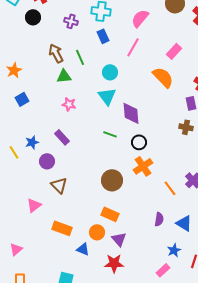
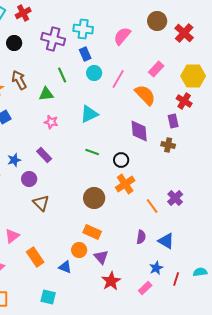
black circle: (33, 17) -> (14, 43), moved
purple cross: (71, 21) -> (53, 39), size x1.6
pink line: (133, 47) -> (118, 79), moved
brown arrow: (56, 53) -> (19, 80), moved
cyan circle: (110, 72) -> (94, 73), moved
cyan triangle: (107, 96) -> (89, 114), turned 42
purple diamond: (131, 113) -> (139, 131), moved
pink triangle: (34, 205) -> (12, 236), moved
orange rectangle: (62, 228) -> (35, 257), moved, turned 36
red star: (114, 263) -> (111, 281), moved, turned -30

